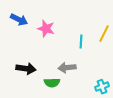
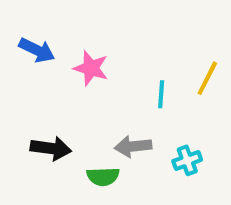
cyan cross: (102, 87) -> (187, 160), moved

